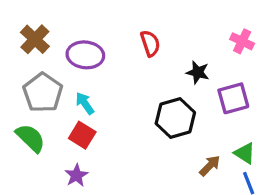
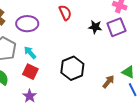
purple square: (233, 98) -> (116, 27), moved
black hexagon: (175, 118) -> (72, 68), moved

